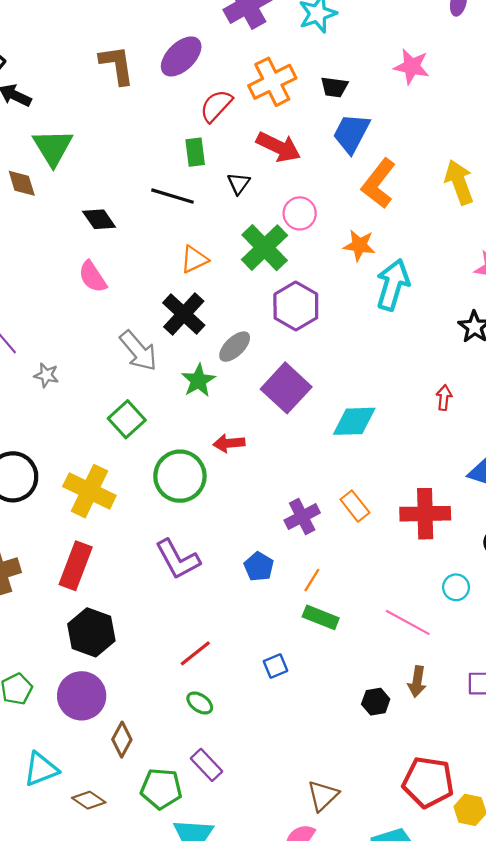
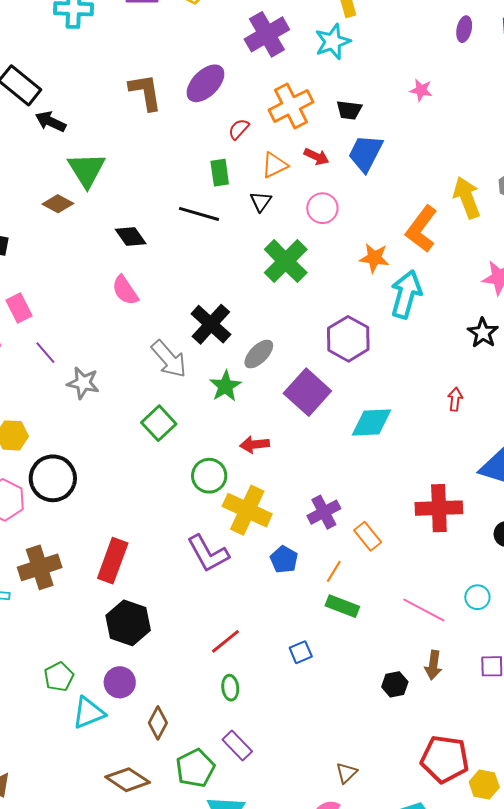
pink star: (412, 67) -> (421, 90), size x0.7
red semicircle: (216, 106) -> (239, 129), size x0.7
red arrow: (279, 147) -> (316, 157), moved, size x0.6
brown diamond: (22, 183) -> (58, 204), turned -44
orange L-shape: (379, 184) -> (421, 229), moved
pink circle: (300, 213) -> (322, 208), moved
orange triangle: (194, 259) -> (275, 165), moved
purple hexagon: (296, 306) -> (348, 339), moved
gray star: (46, 375) -> (83, 383), size x1.4
green circle: (180, 476) -> (209, 476), size x0.7
yellow cross: (89, 491) -> (247, 510), moved
orange rectangle: (355, 506) -> (368, 536), moved
cyan circle: (456, 587) -> (477, 597), moved
purple circle: (82, 696) -> (120, 682), size x0.7
green ellipse: (200, 703) -> (230, 688), turned 50
cyan triangle: (41, 769) -> (89, 713), moved
green pentagon: (161, 789) -> (195, 768), turned -30
brown triangle: (323, 796) -> (346, 773), size x0.7
brown diamond: (89, 800) -> (128, 780), size x1.4

